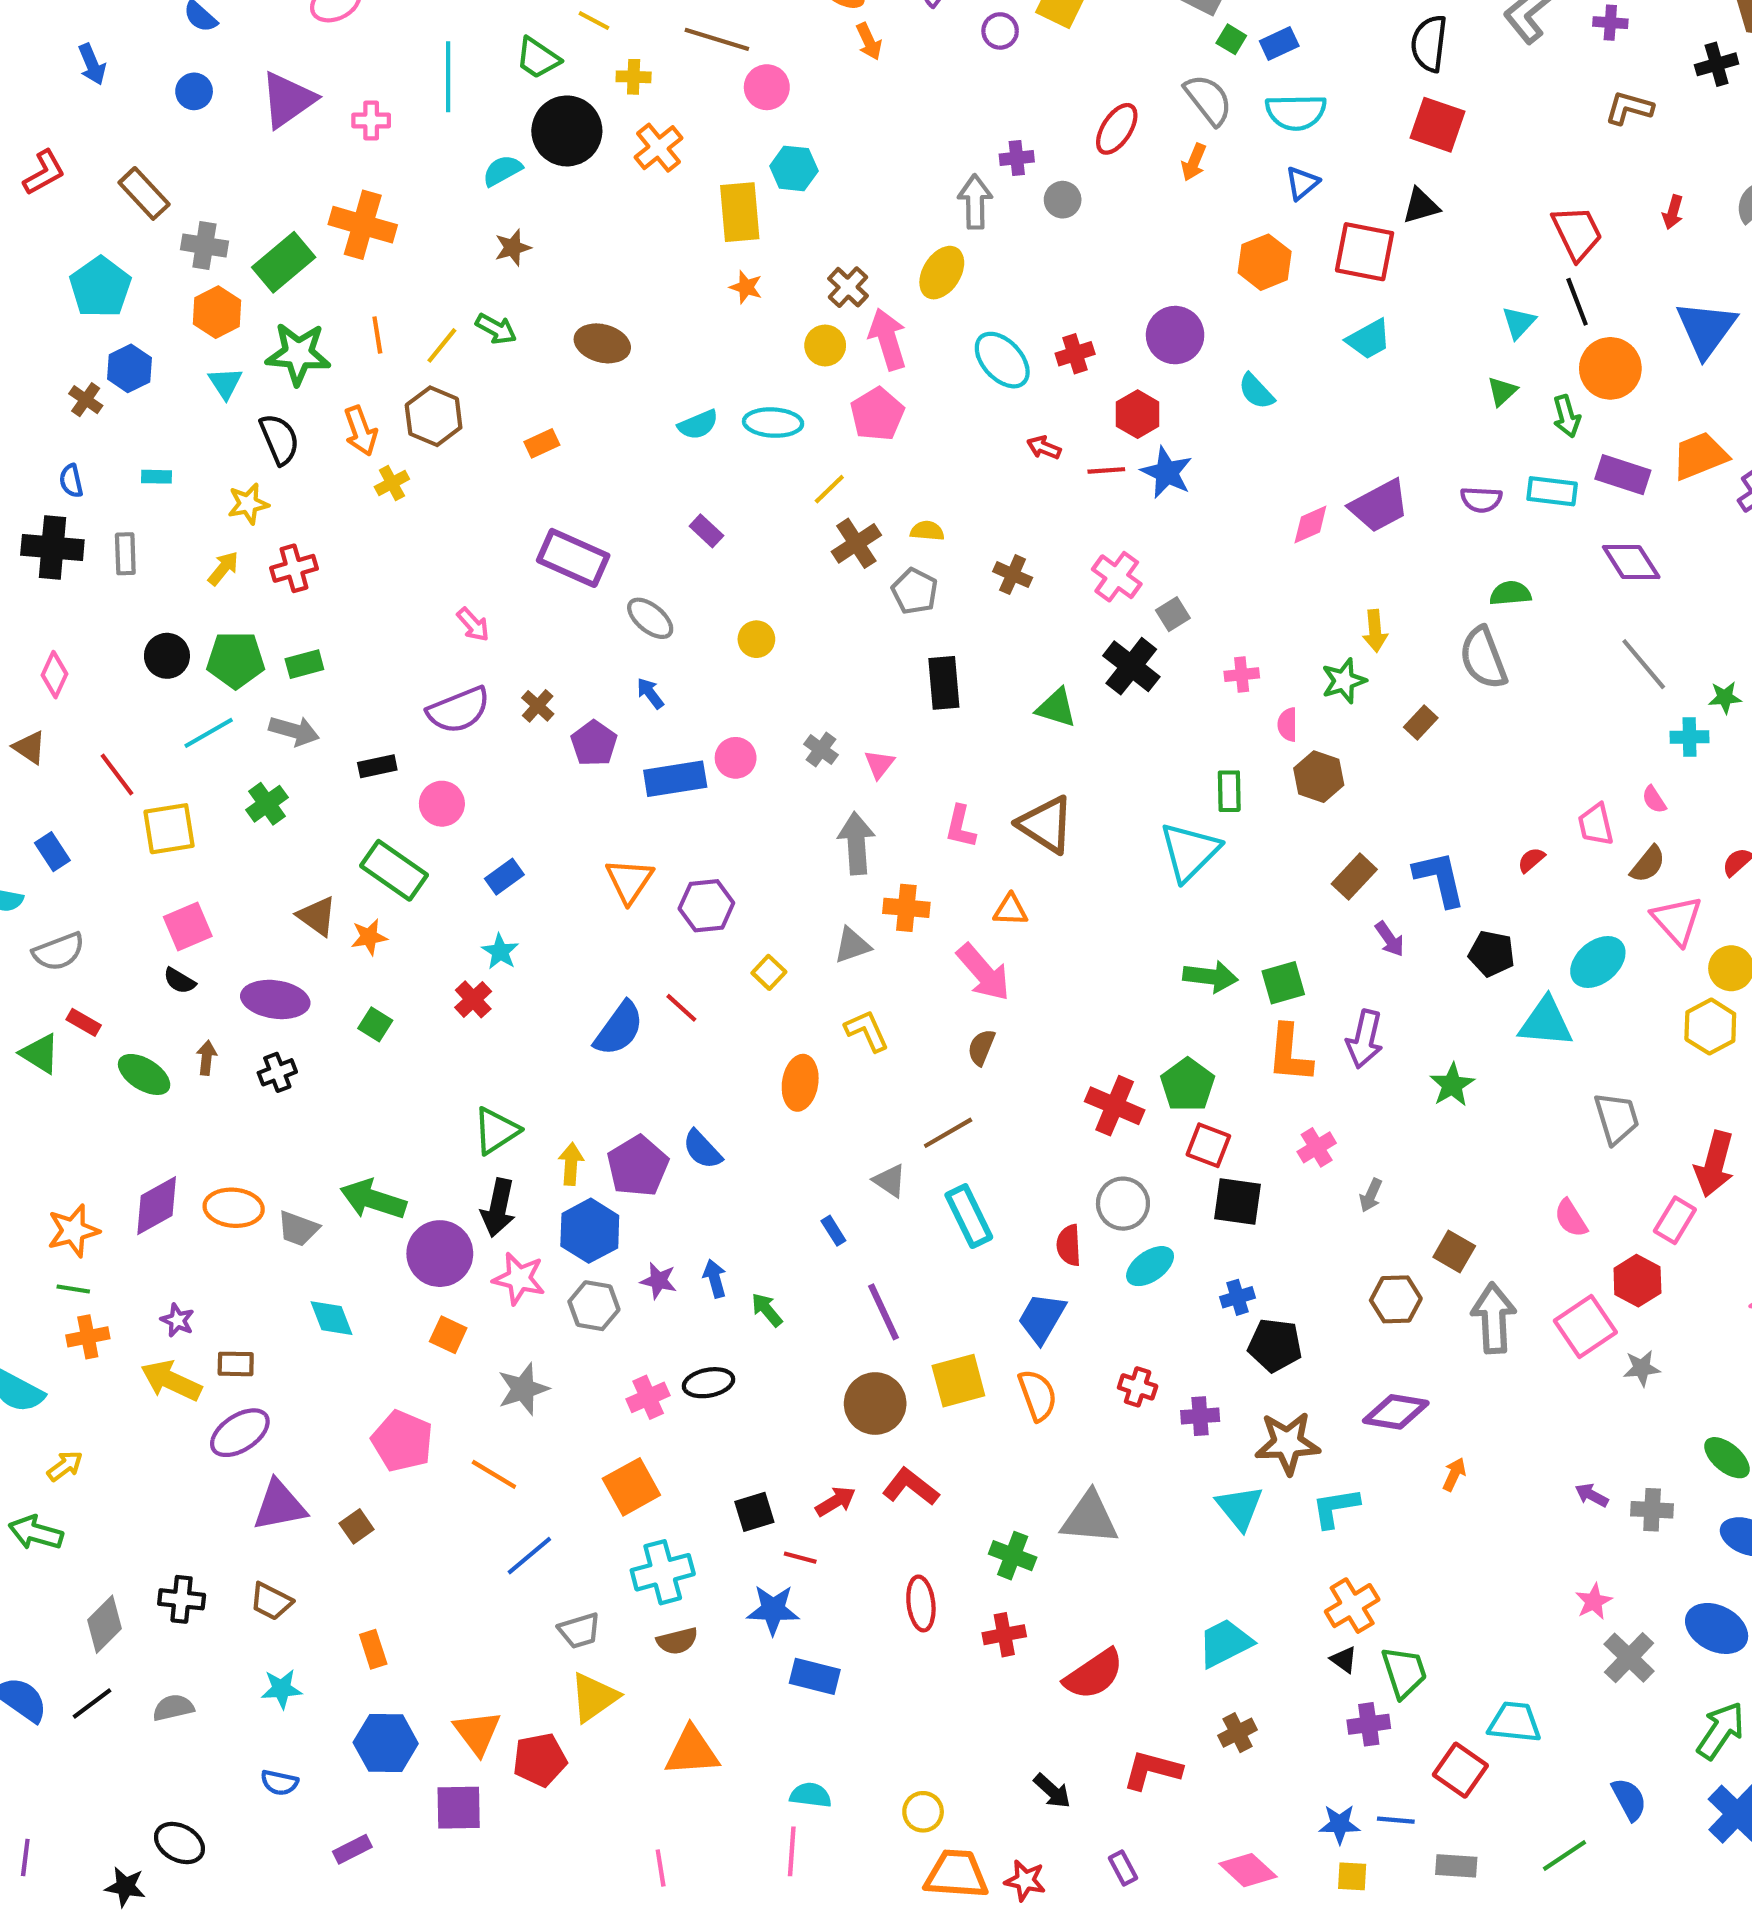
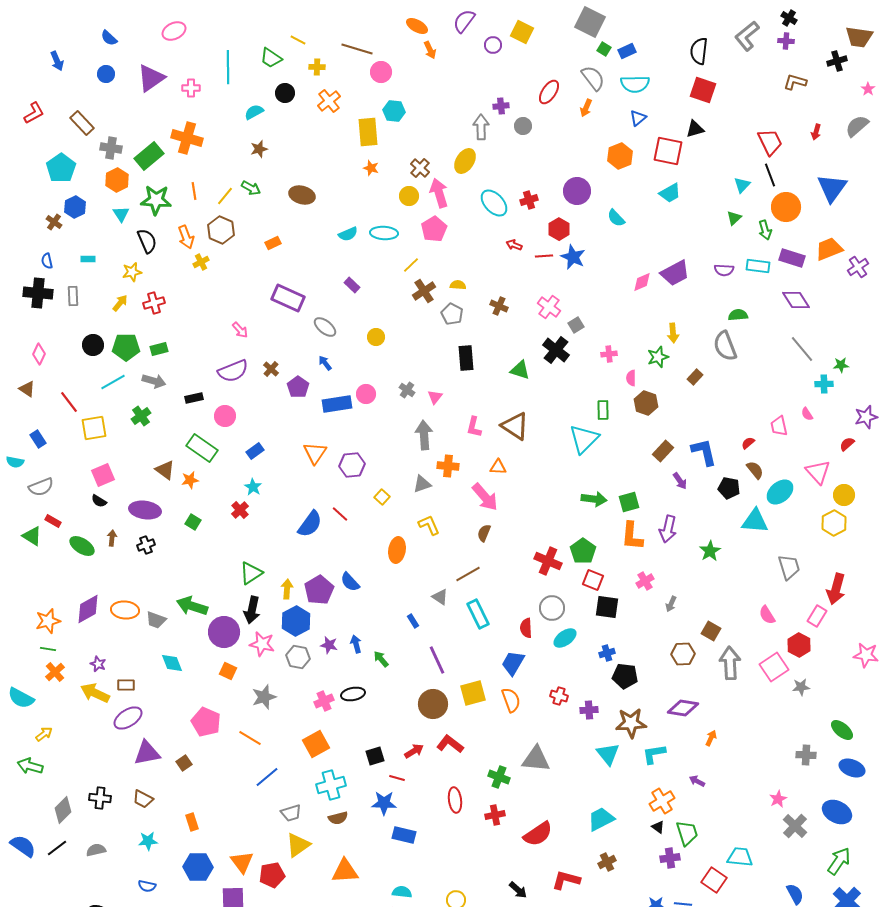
black circle: (567, 131) -> (285, 93), size x0.6
brown semicircle: (1648, 864) -> (755, 470), moved, turned -78
orange cross: (88, 1337) -> (55, 672), turned -30
purple arrow: (1592, 1495) -> (697, 781), moved

